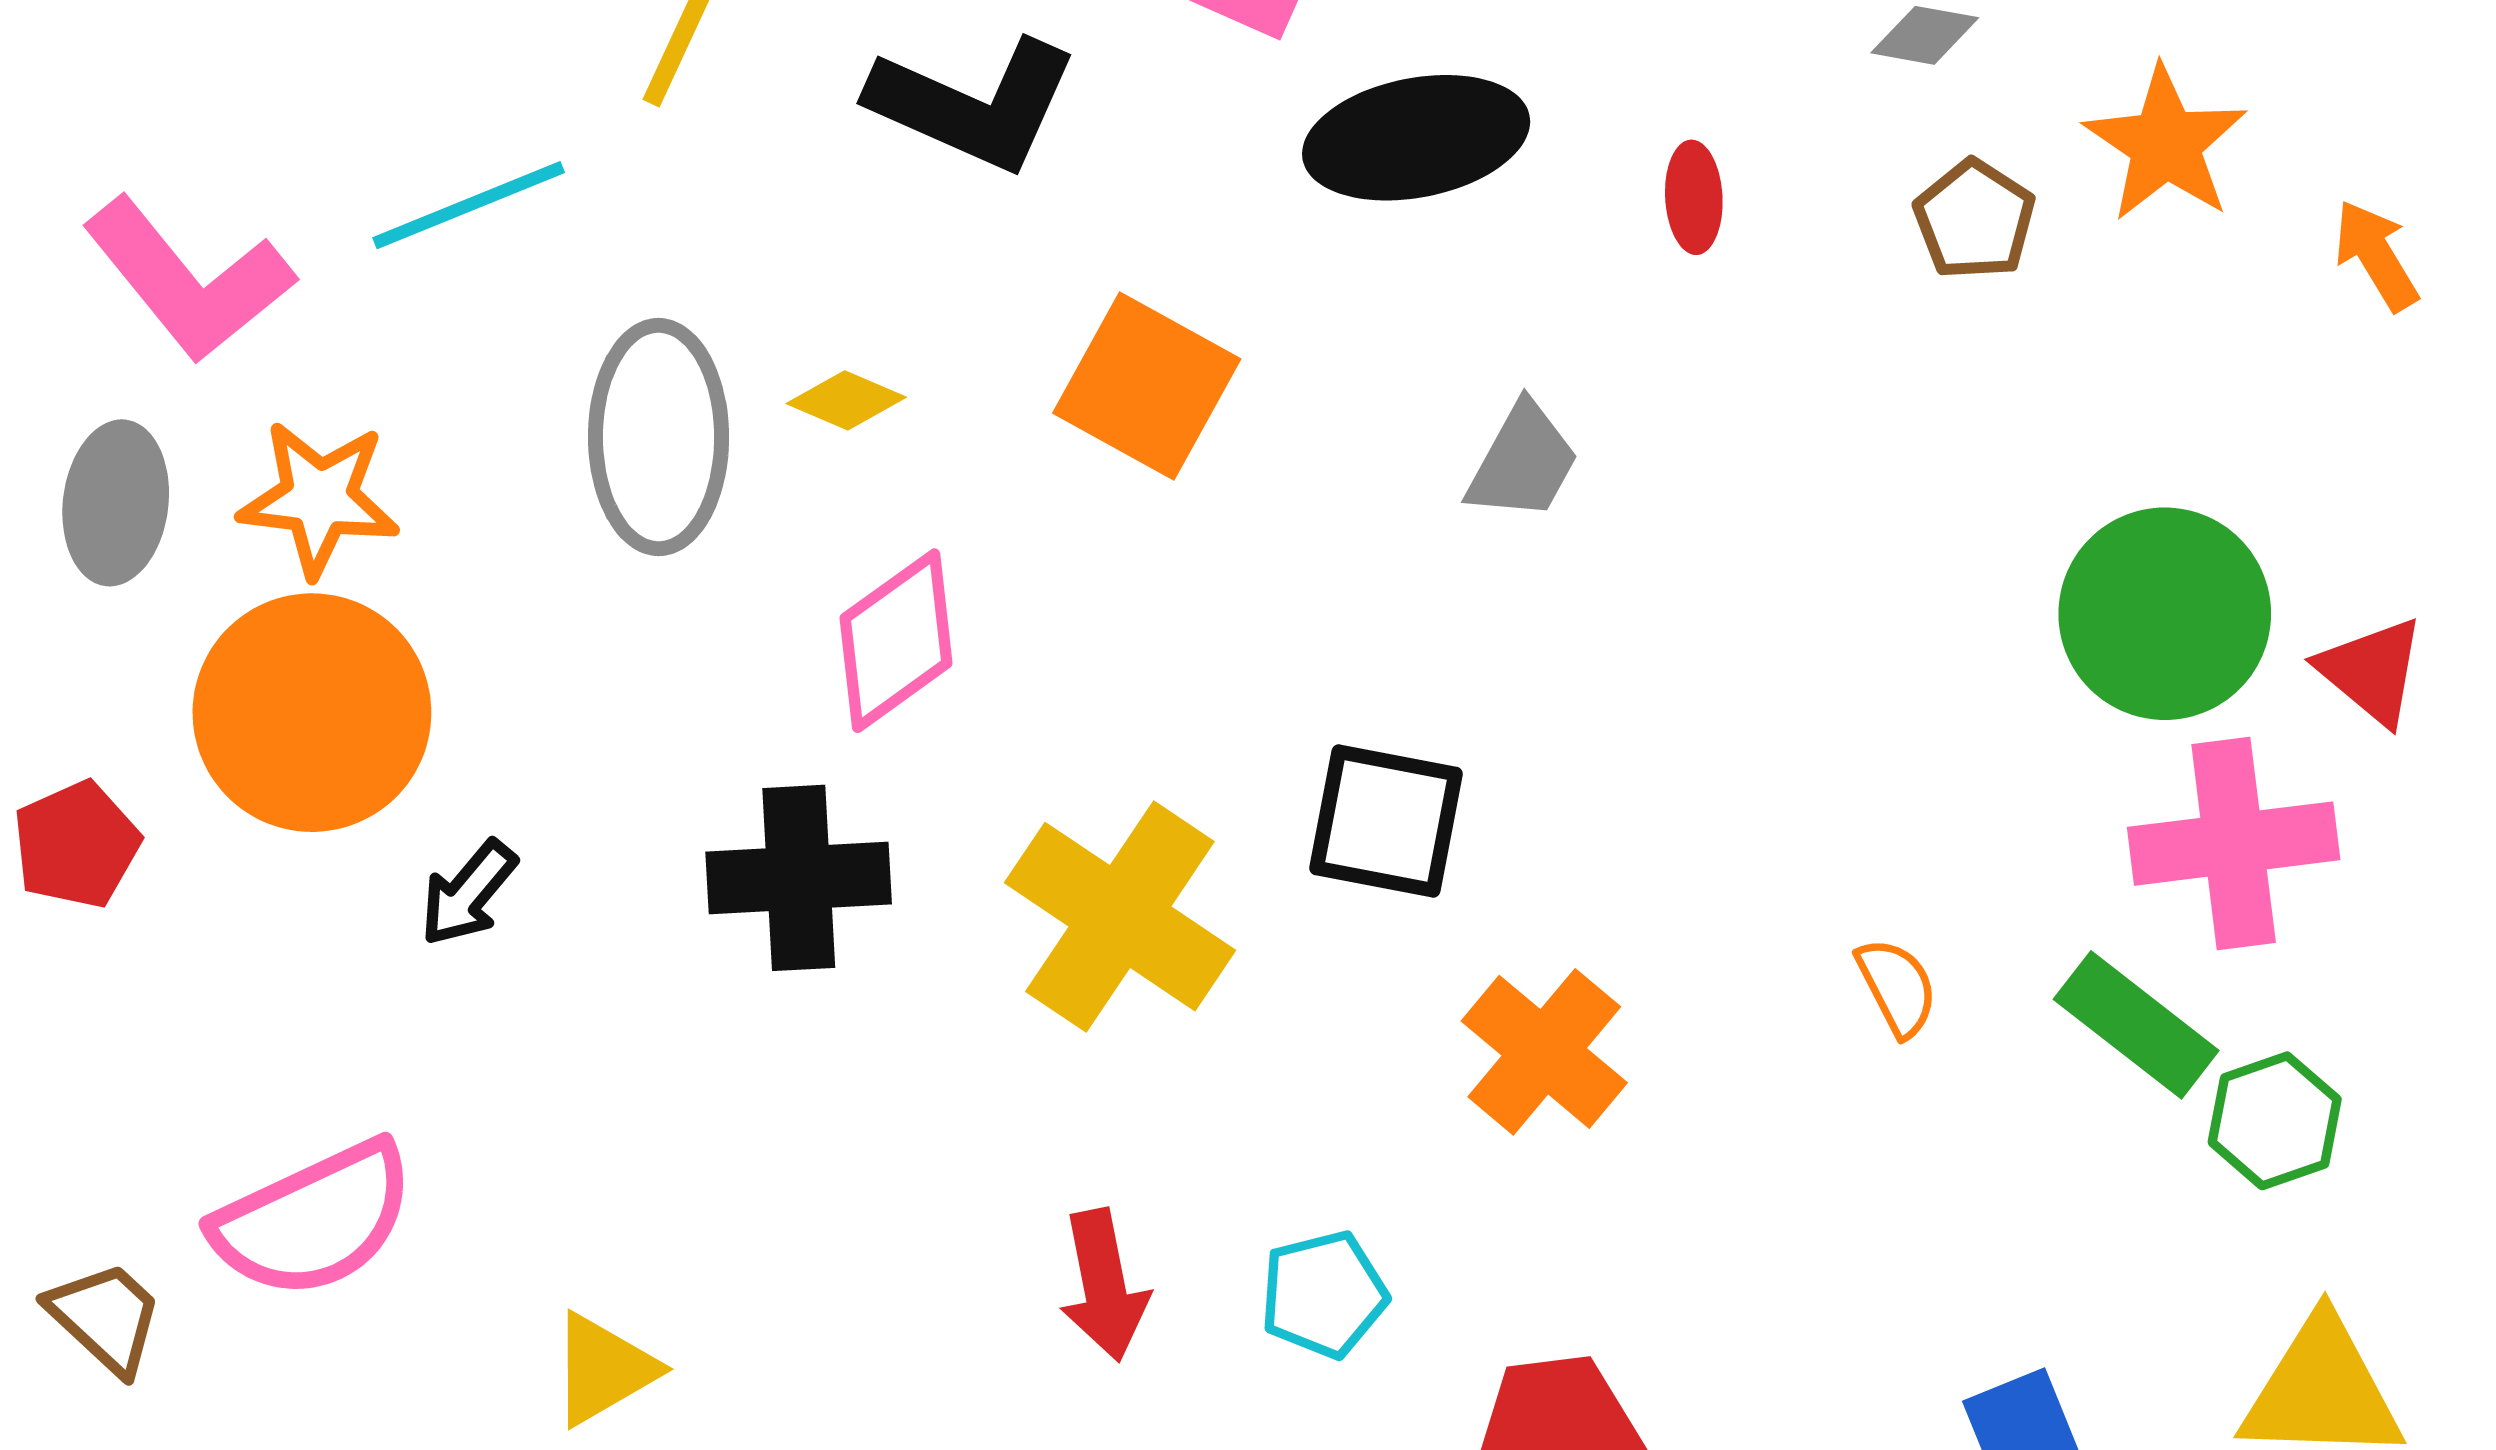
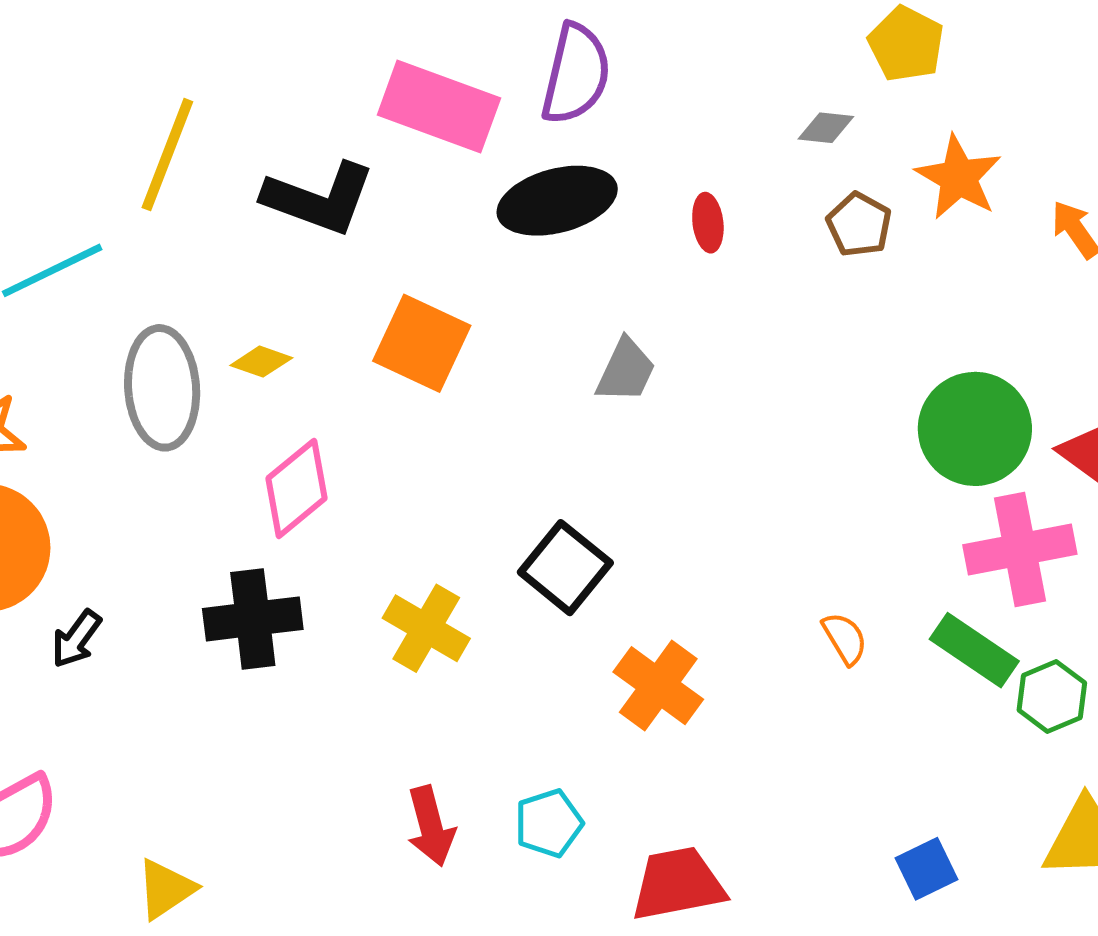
black square: (1386, 821) -> (565, 568), turned 32
yellow cross: (1120, 917) -> (426, 628), size x0.7

